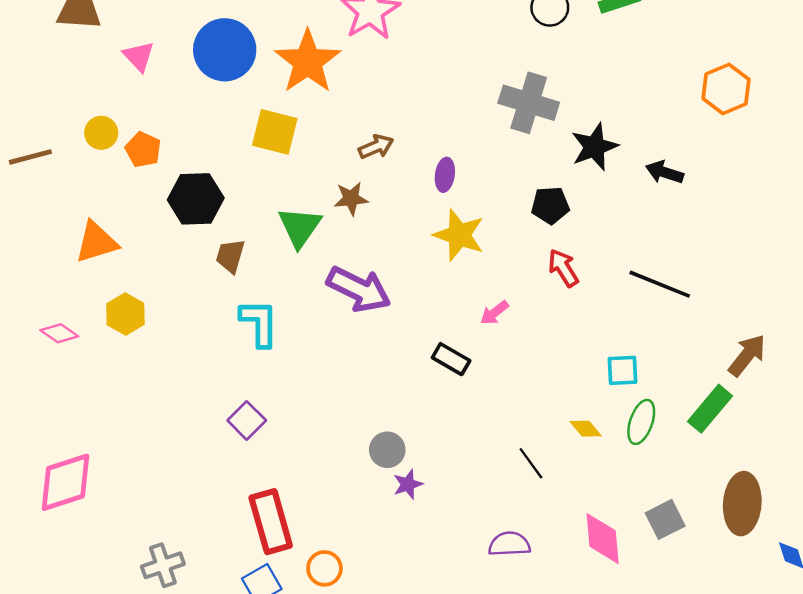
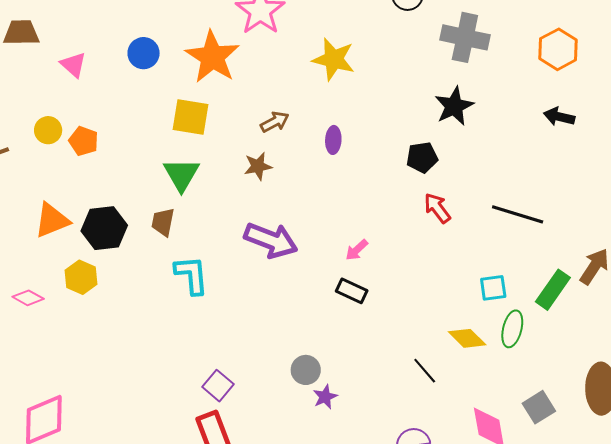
blue circle: (225, 50) -> (144, 53), size x0.6
gray cross: (529, 103) -> (465, 37), moved
black arrow: (665, 172) -> (559, 117), moved
black hexagon: (196, 199) -> (104, 228), moved
green triangle: (300, 227) -> (181, 174), moved
yellow star: (459, 235) -> (334, 59), moved
pink arrow: (494, 313) -> (357, 250), moved
green rectangle: (710, 409) -> (553, 290), moved
purple square: (247, 420) -> (218, 386), moved
yellow diamond: (586, 429) -> (467, 338), size x1.4

